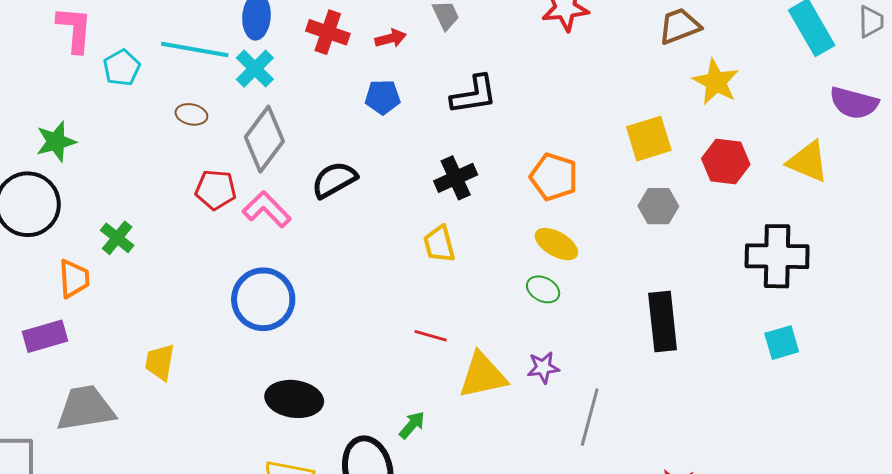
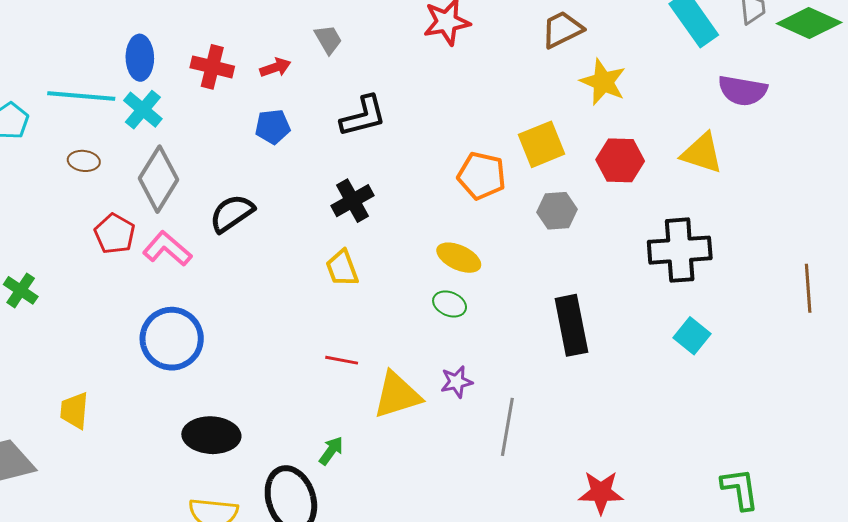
orange pentagon: (554, 177) -> (482, 176), moved
red pentagon: (216, 190) -> (115, 234), turned 30
cyan square: (782, 343) -> (692, 336), turned -30

